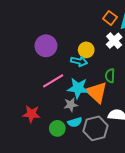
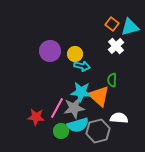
yellow circle: (86, 50) -> (75, 54), moved
pink line: (53, 81) -> (57, 108), moved, turned -30
gray star: (71, 105) -> (74, 108), size x1.5
cyan semicircle: (75, 122) -> (78, 125), size x1.5

